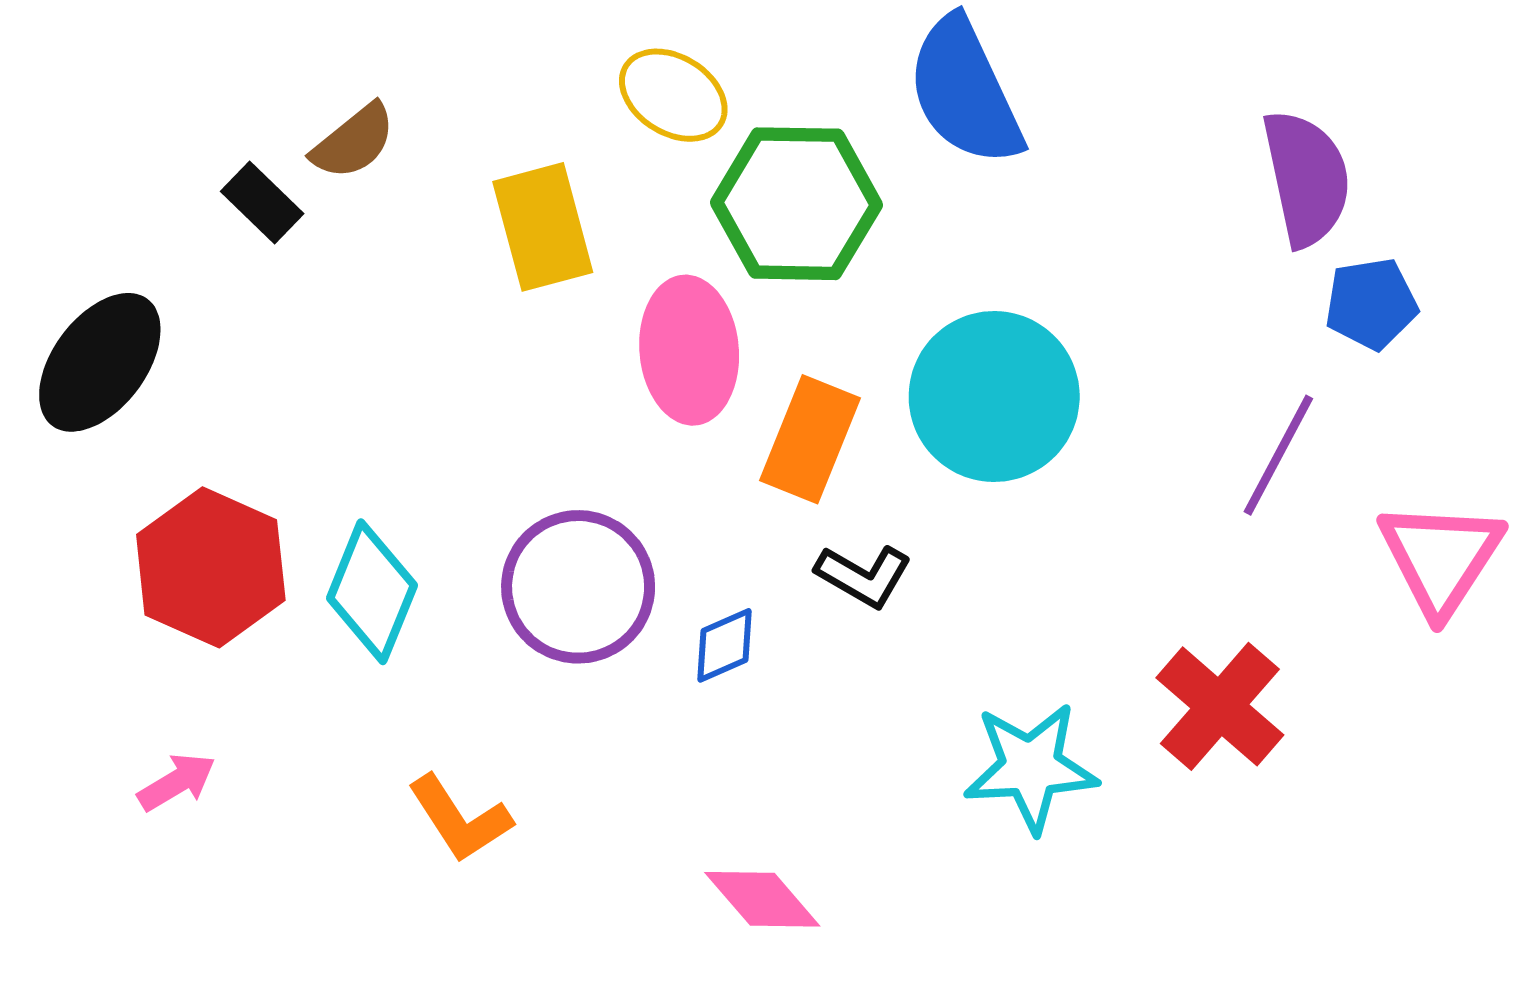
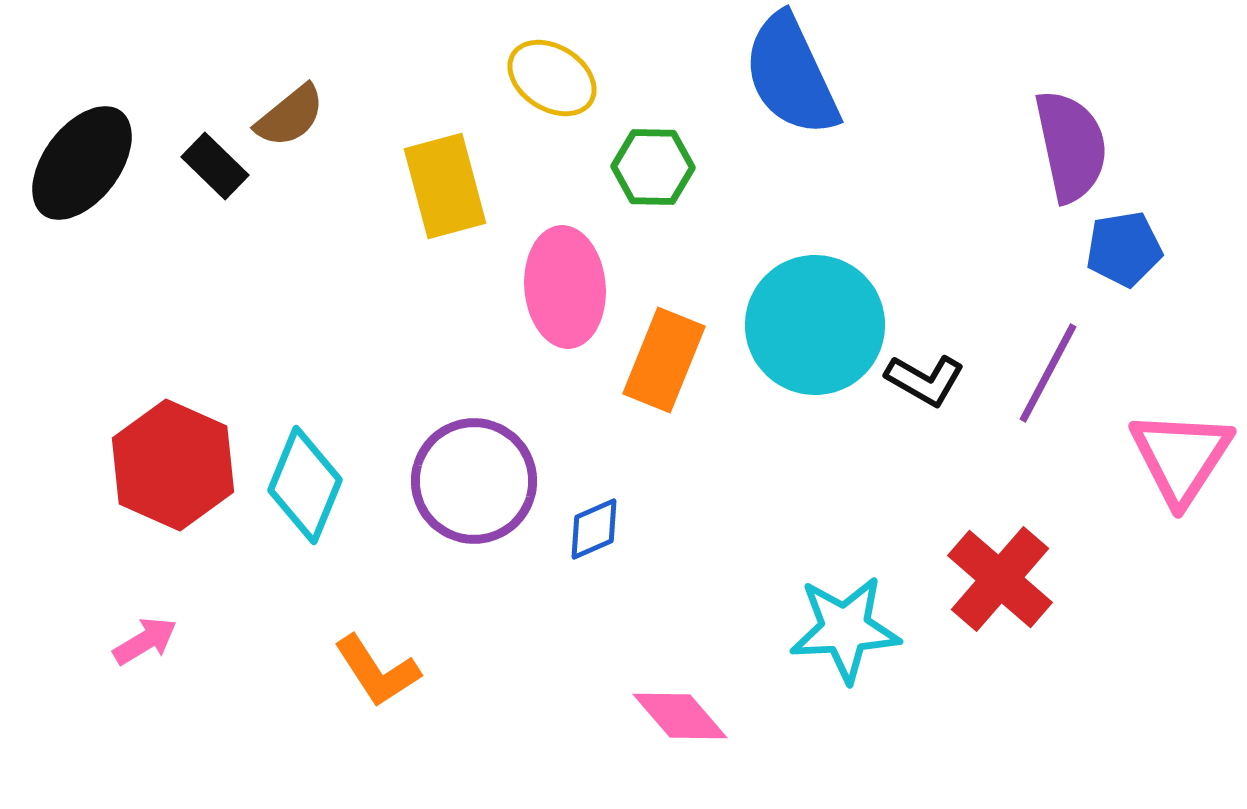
green hexagon: (796, 204) -> (653, 167), size x0.6
black ellipse: (100, 362) -> (82, 163), moved
black L-shape: (864, 576) -> (925, 380), moved
pink diamond: (762, 899) -> (680, 716), moved

